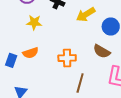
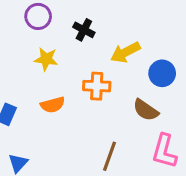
orange semicircle: (31, 53) -> (53, 105), moved
orange cross: (67, 58) -> (97, 86), moved

